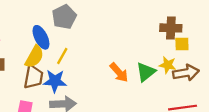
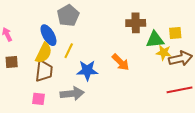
brown cross: (171, 28) -> (136, 23), moved
green triangle: (146, 72) -> (155, 40), moved, turned 36
blue star: (55, 81) -> (87, 70), moved

